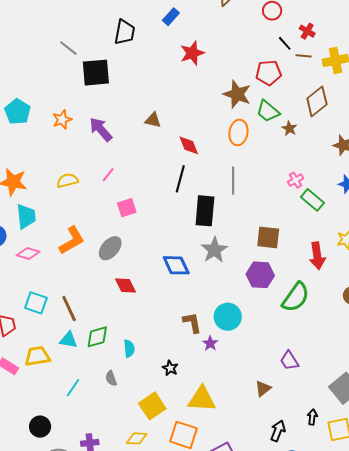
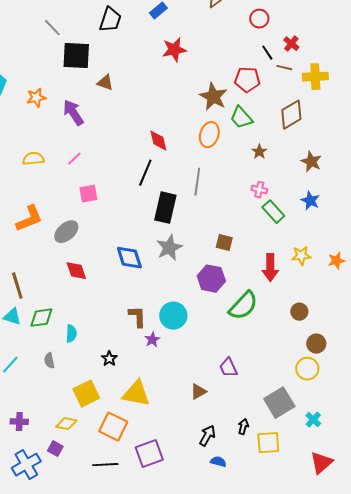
brown triangle: (153, 120) -> (105, 83), moved
brown star: (289, 128) -> (259, 152), moved
pink cross: (296, 180) -> (259, 190), turned 35
brown square: (268, 237) -> (224, 243), size x0.7

